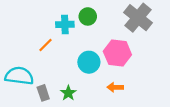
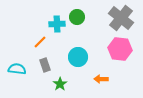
pink hexagon: (117, 53) -> (120, 49), moved
cyan semicircle: (19, 76) -> (17, 69), size x0.7
gray rectangle: (43, 93) -> (45, 65), moved

